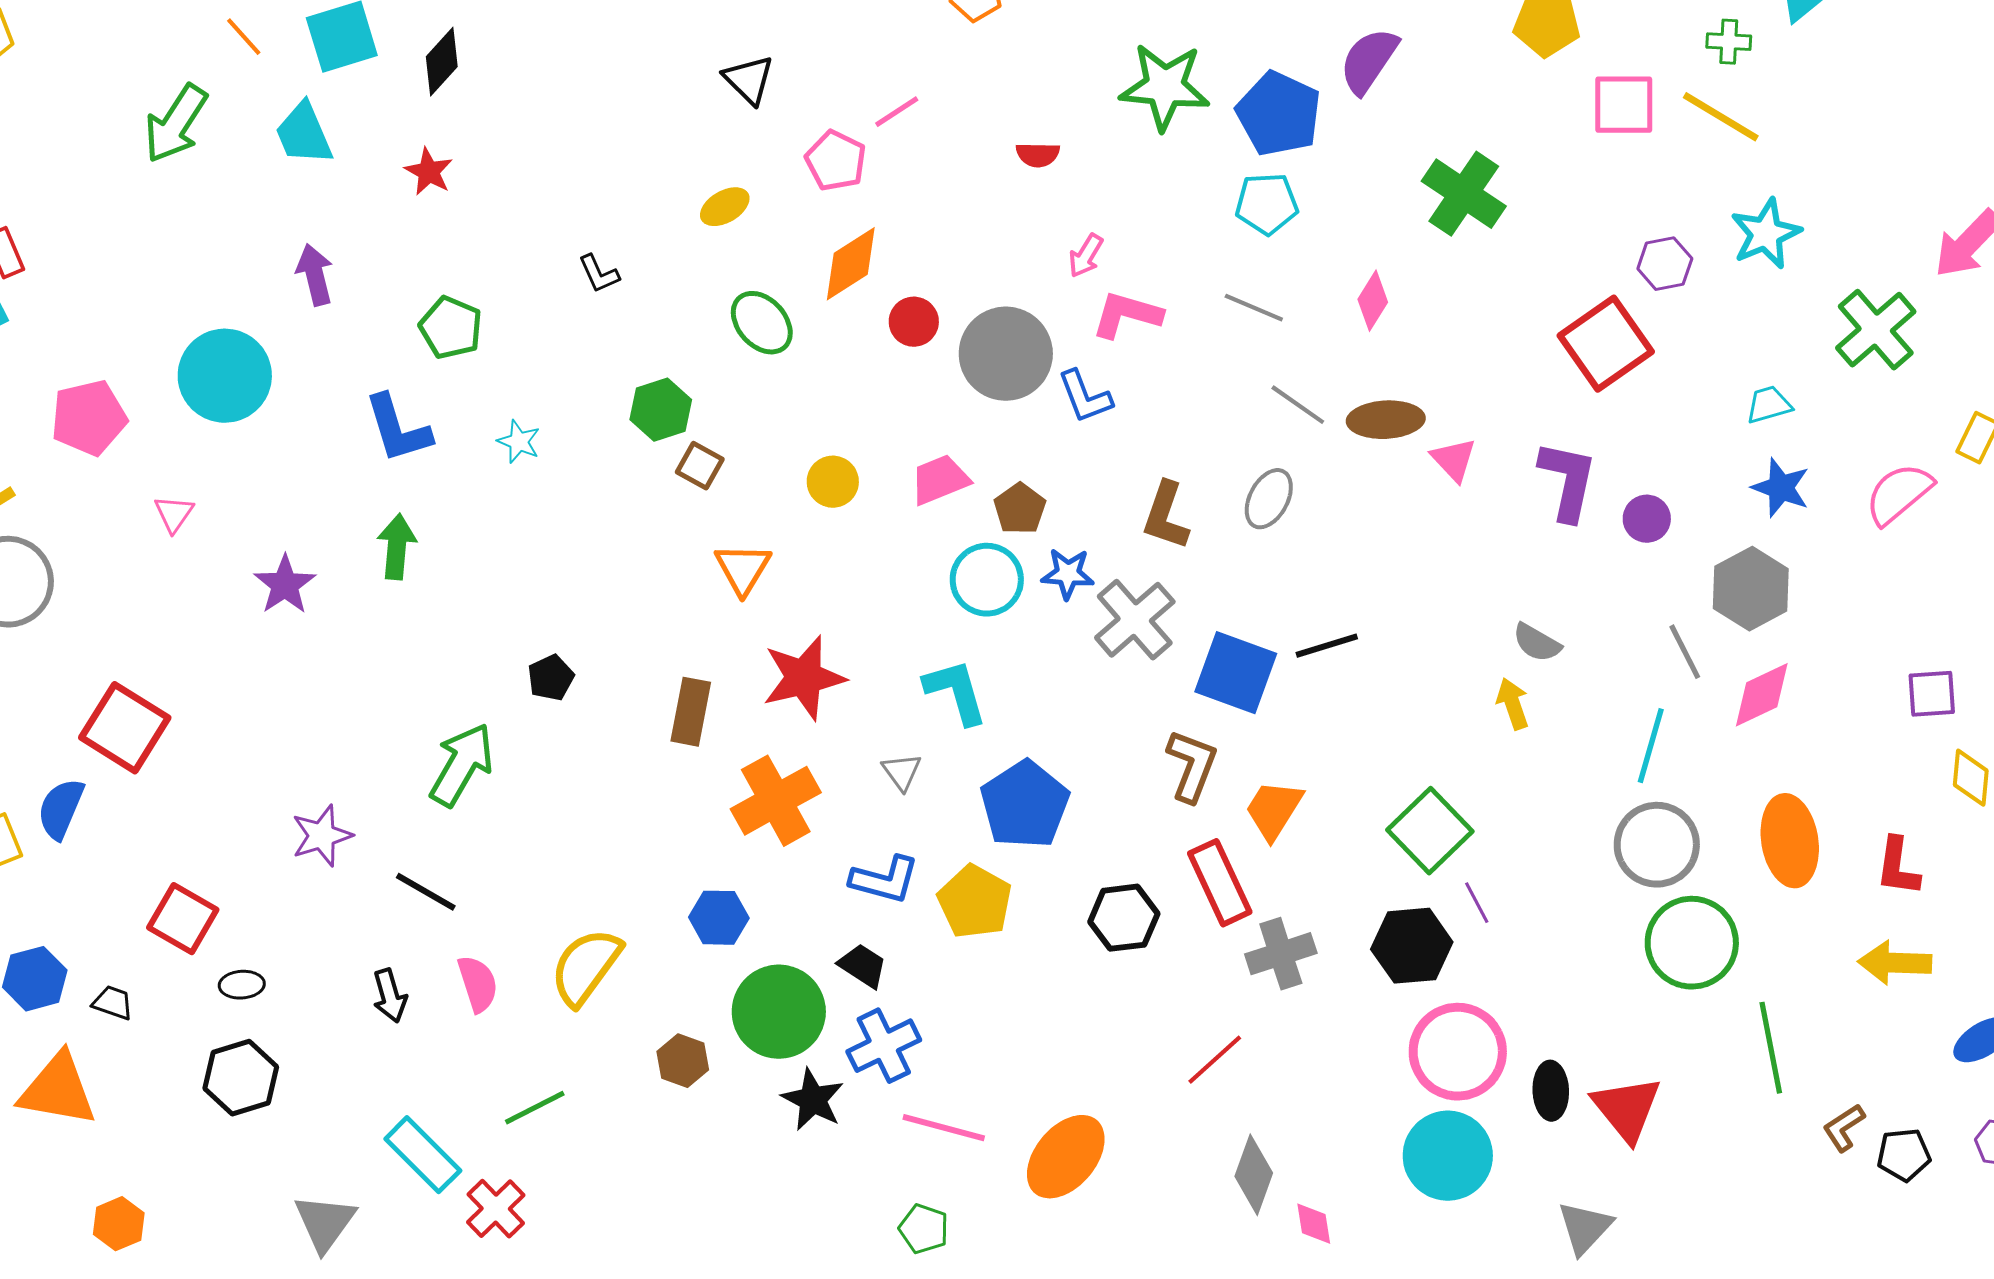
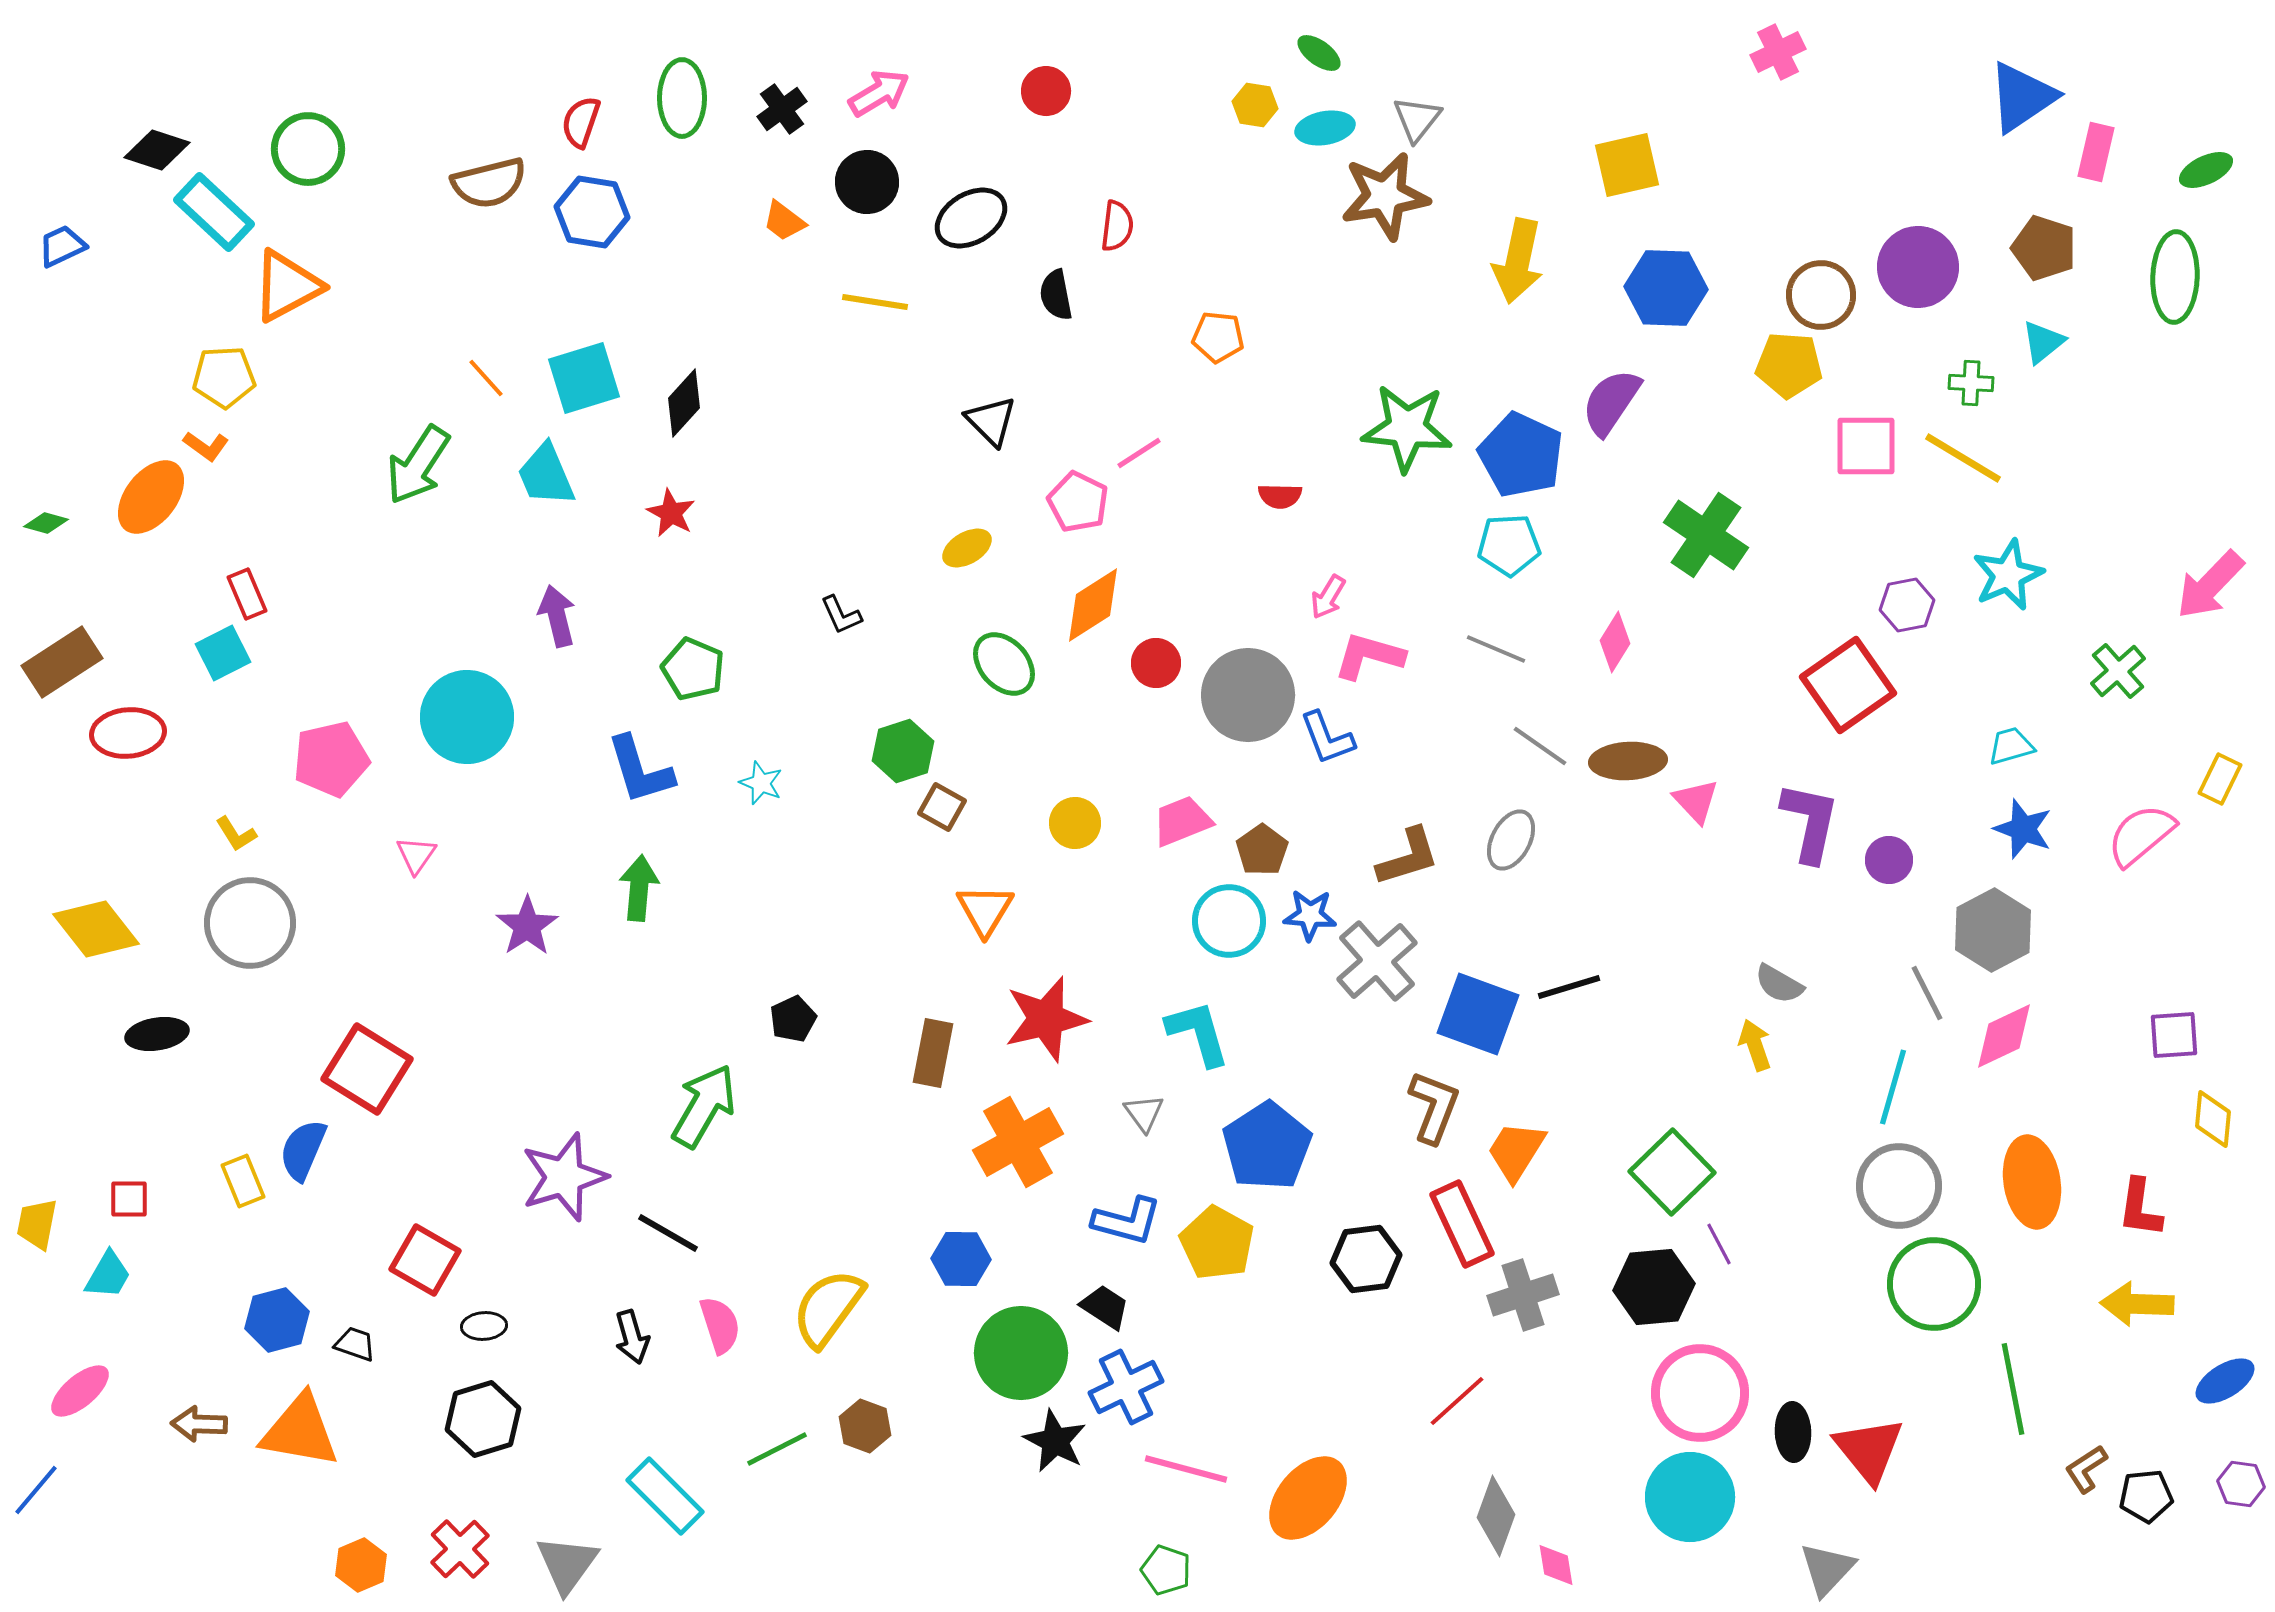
green cross: (1876, 330) -> (2118, 671), size x0.7
brown L-shape: (1166, 516) -> (1408, 857), turned -126
purple star: (322, 836) -> (564, 1177), size x1.4
brown hexagon: (683, 1061) -> (865, 1426), moved
red cross: (496, 1209) -> (460, 1549), moved

